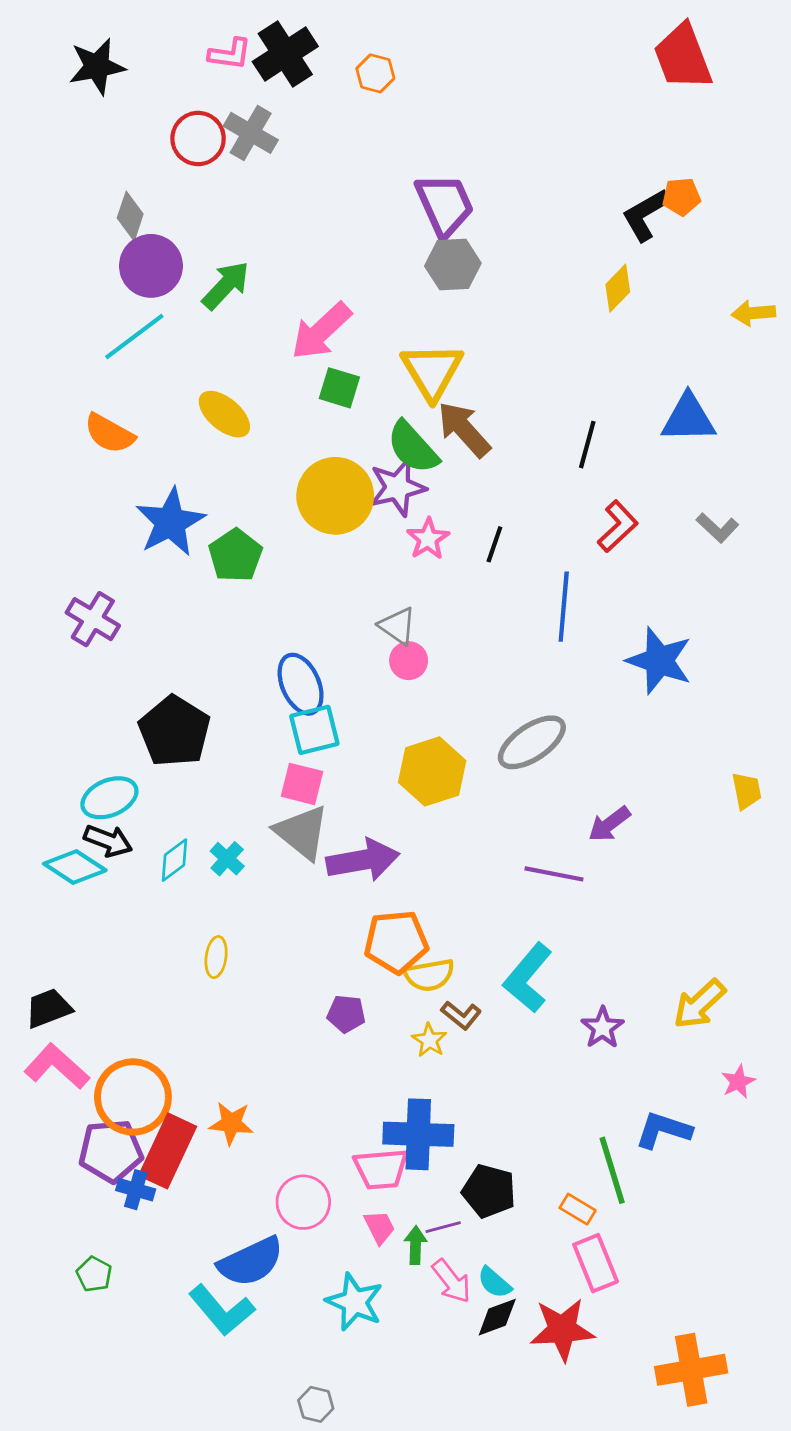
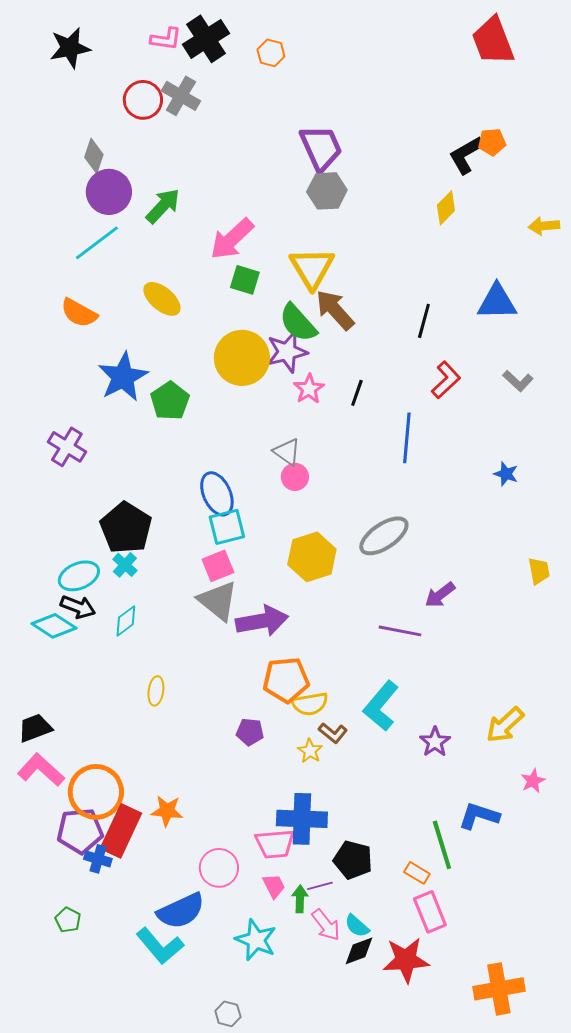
blue star: (659, 661) -> (506, 474), moved, size x0.5
pink square: (302, 784) -> (218, 566), turned -36
cyan cross: (227, 859) -> (125, 565), moved

